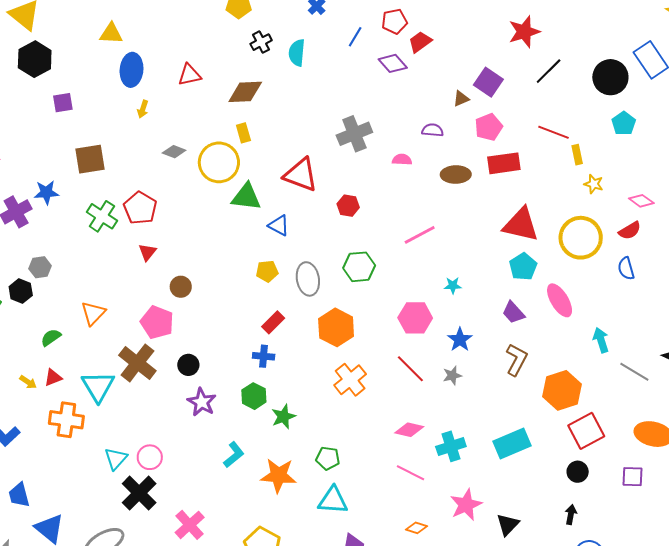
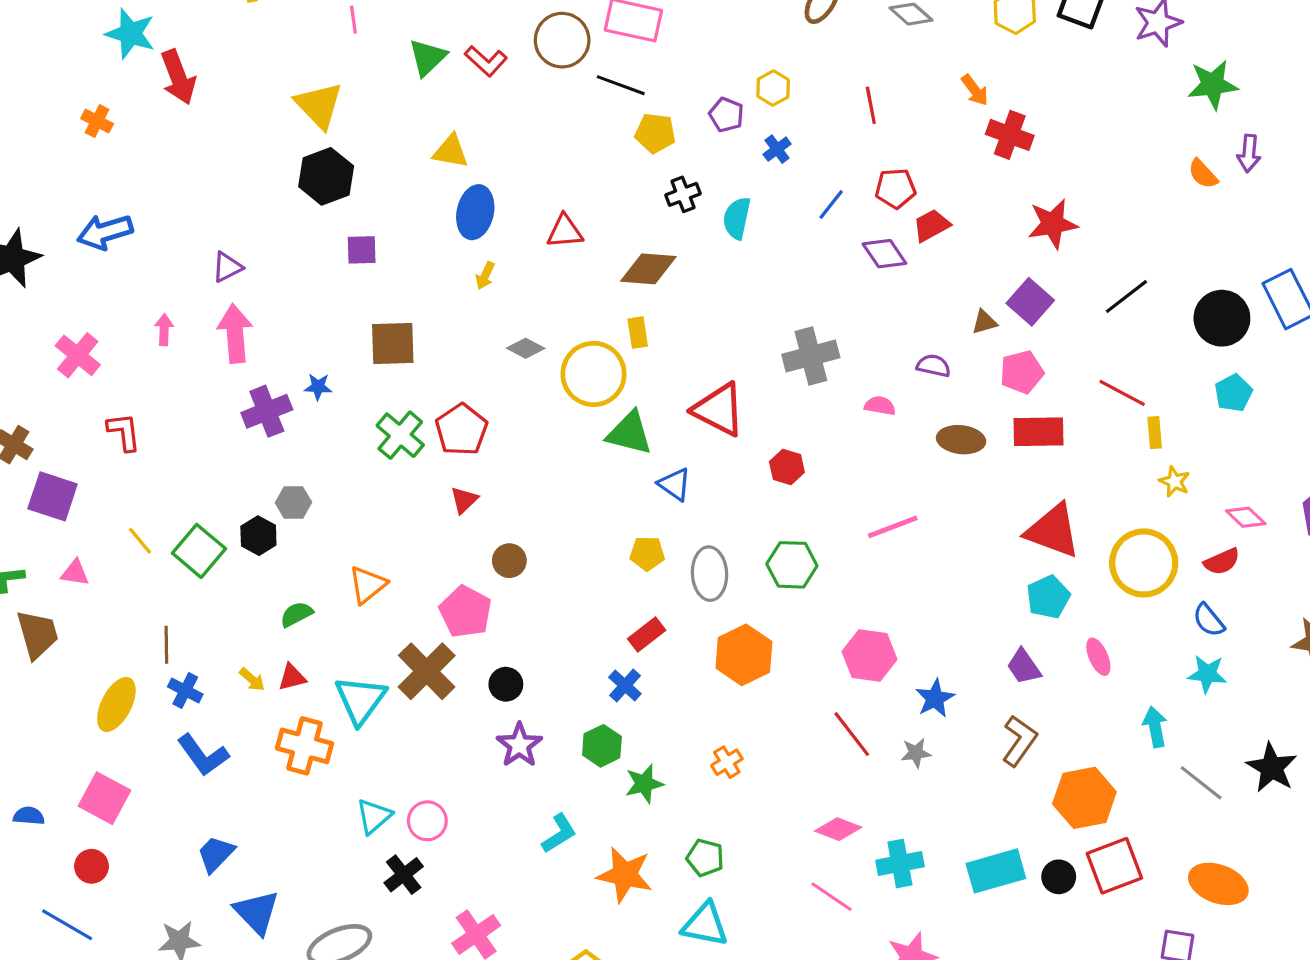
red star: (524, 32) -> (1053, 224), moved
blue star: (46, 192) -> (318, 387), size x0.7
blue semicircle: (626, 269) -> (1209, 620), turned -30
cyan star: (453, 285) -> (1207, 674), moved, size x1.4
pink ellipse: (560, 300) -> (1098, 657), size x0.7
blue cross: (264, 356) -> (625, 685), turned 30
orange cross: (350, 380) -> (727, 762), moved, size x0.6
black circle: (578, 472) -> (1059, 877), moved
black cross: (139, 493) -> (404, 875), size x0.7
blue trapezoid: (19, 495) -> (216, 854), turned 52

